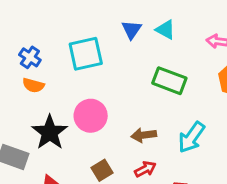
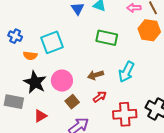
cyan square: (86, 54) -> (52, 42), moved
orange semicircle: (33, 85) -> (30, 56), moved
pink circle: (91, 116) -> (62, 81), moved

